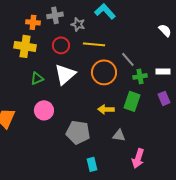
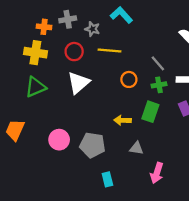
gray line: (128, 59) -> (158, 63), moved
orange circle: (104, 72) -> (129, 79), moved, size x0.6
green triangle: (37, 78) -> (35, 87), moved, size x1.5
pink circle: (44, 110) -> (59, 140), moved

